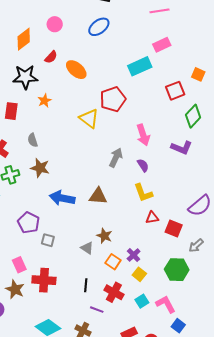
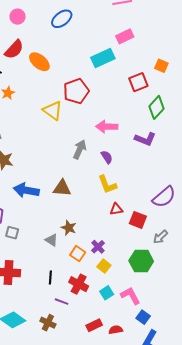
red semicircle: (51, 57) -> (14, 49), size x1.5
pink arrow: (143, 135) -> (107, 127), turned 110

